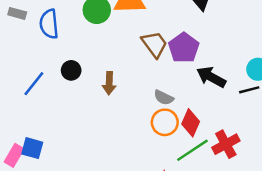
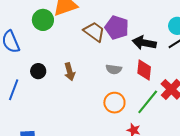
orange circle: (165, 122) -> (114, 103), moved
red diamond: (191, 123) -> (144, 70), moved

